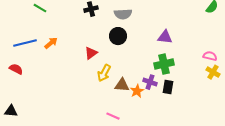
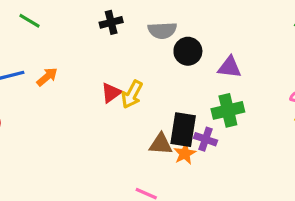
black circle: (118, 36) -> (188, 51), moved
yellow arrow: (104, 73) -> (132, 94), moved
black rectangle: (168, 87) -> (183, 130), moved, size x1.5

